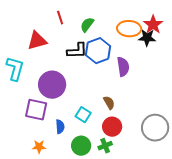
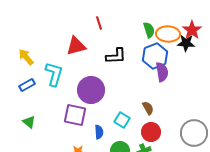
green semicircle: (87, 25) -> (149, 30), moved, turned 126
blue hexagon: (98, 51) -> (155, 56), moved

